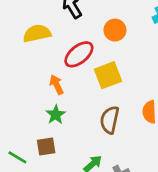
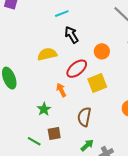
green star: (56, 115) -> (44, 109), moved
brown semicircle: (110, 120) -> (84, 117), moved

